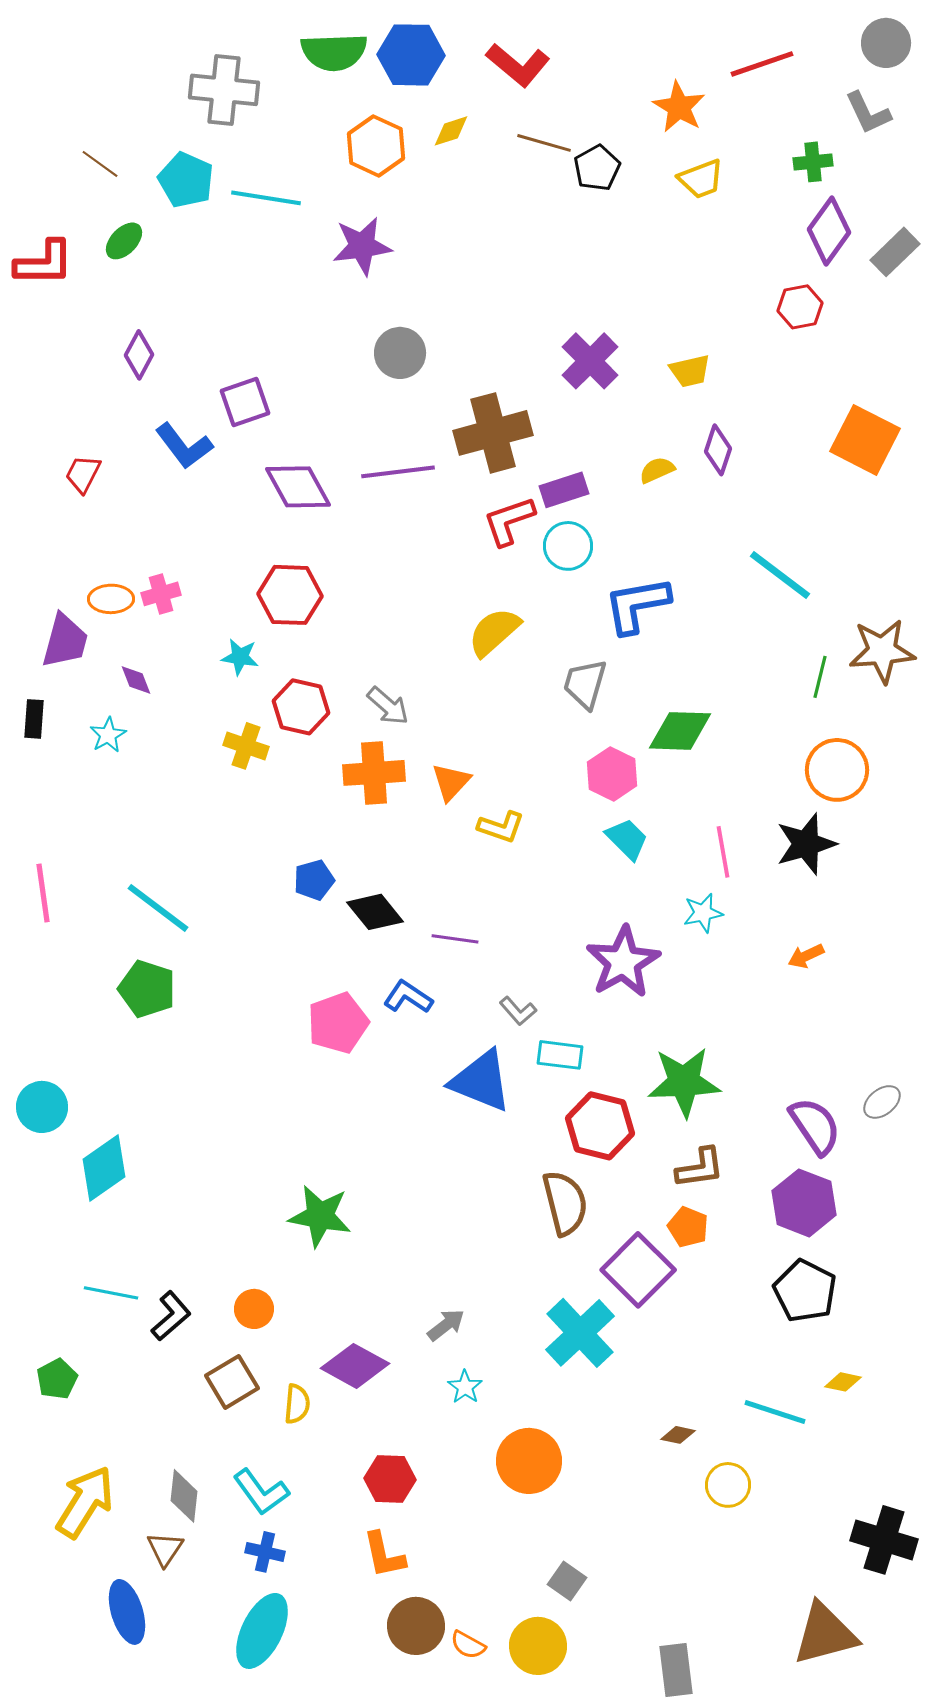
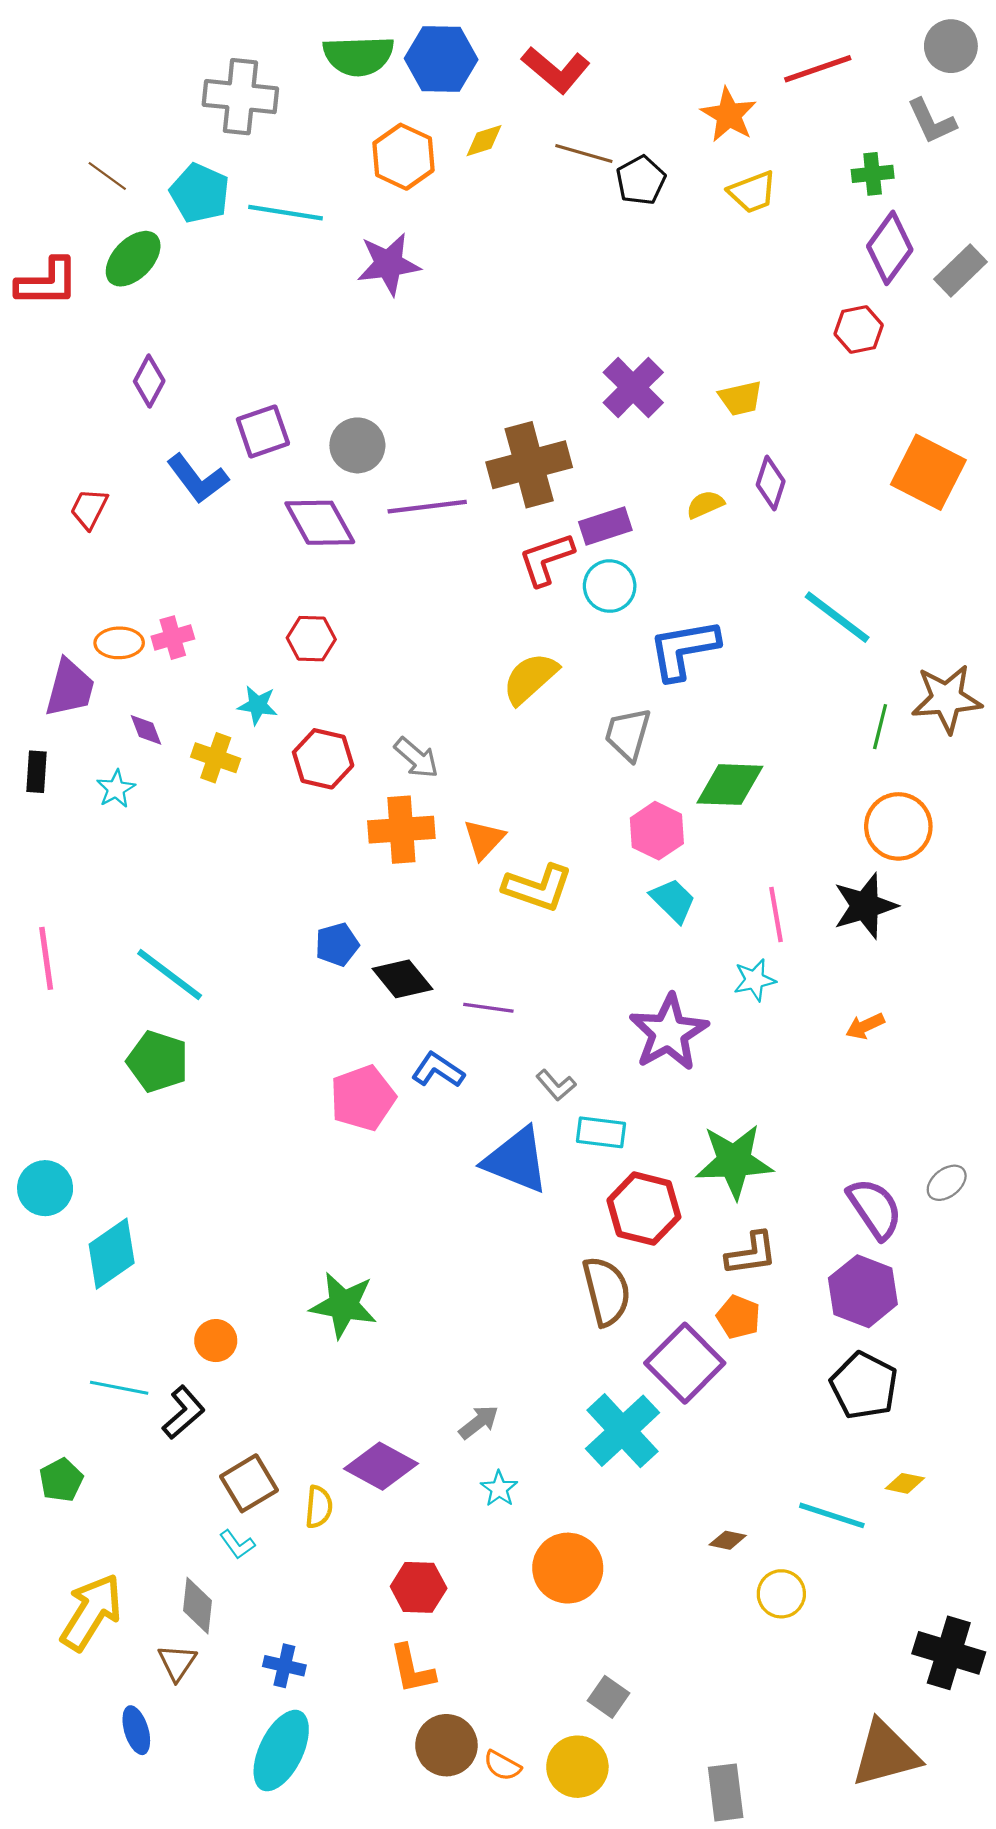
green ellipse: (124, 241) -> (133, 259), size x1.4
gray circle: (400, 353) -> (357, 445), moved
red hexagon: (290, 595) -> (311, 639), size x0.7
yellow cross: (246, 746) -> (216, 758), moved
yellow L-shape: (501, 827) -> (538, 888), size x1.4
orange circle: (254, 1309) -> (216, 1341), moved
cyan L-shape: (261, 1492) -> (237, 1544), moved, size x0.6
blue ellipse: (127, 1612) -> (136, 1730), size x0.7

